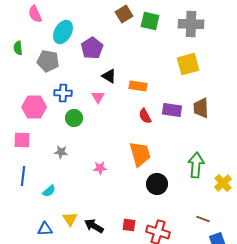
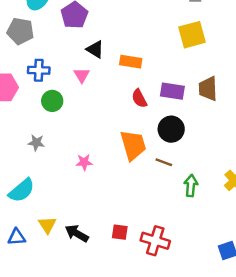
green arrow: (196, 165) -> (191, 186), moved, size x0.7
black circle: (157, 184) -> (171, 129), moved
cyan semicircle: (49, 191) -> (22, 190), size x1.6
brown line: (203, 219) -> (164, 162), moved

